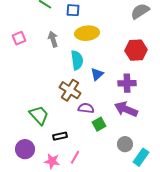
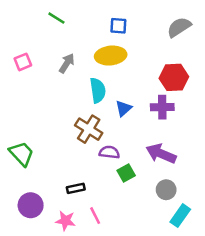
blue square: (73, 10) -> (118, 26), moved
gray arrow: (53, 39) -> (67, 63), turned 49
purple cross: (127, 83) -> (162, 107), moved
green trapezoid: (39, 115) -> (22, 154), moved
gray circle: (125, 144) -> (166, 190), moved
pink line: (75, 157) -> (95, 216), turned -56

